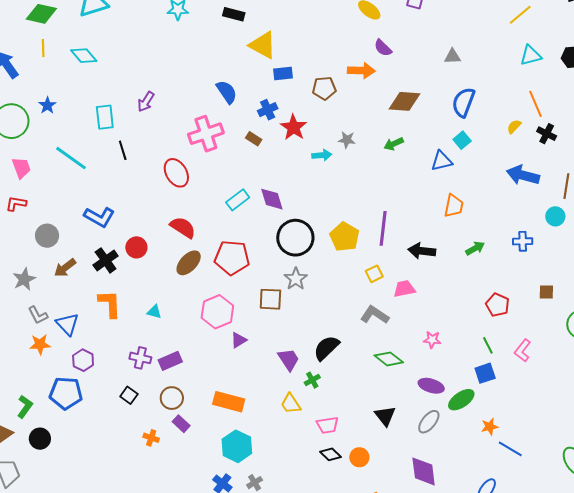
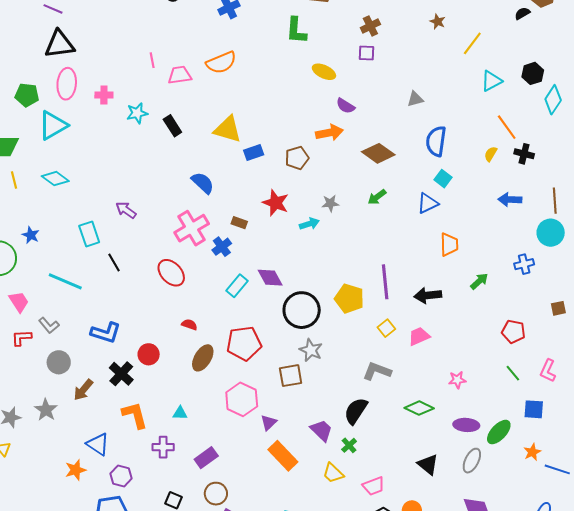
black rectangle: (234, 14) -> (172, 126), moved, turned 55
brown diamond: (404, 101) -> (378, 153), turned 44
purple arrow: (146, 102) -> (126, 210), turned 105
blue cross: (268, 110) -> (222, 247), moved
blue arrow: (523, 175) -> (510, 200), size x0.7
cyan circle: (555, 216) -> (551, 233), size x1.4
red semicircle: (183, 227) -> (189, 325), size x0.6
gray L-shape: (38, 315) -> (49, 325), moved
gray L-shape: (375, 315) -> (377, 371), moved
purple cross: (140, 358) -> (163, 447), moved
blue square: (485, 373) -> (534, 409), moved, turned 35
orange rectangle: (229, 402) -> (283, 456), moved, turned 44

